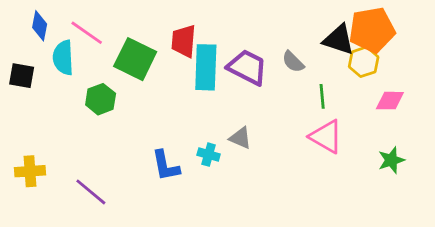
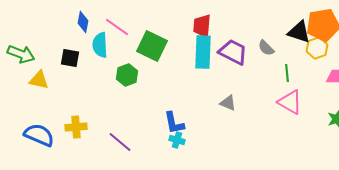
red trapezoid: (184, 41) -> (202, 26), moved
cyan cross: (209, 155) -> (177, 140), moved

